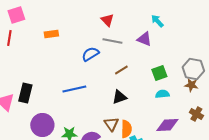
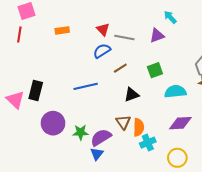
red triangle: (107, 20) -> (103, 29), moved
purple triangle: (144, 39) -> (157, 36), turned -42
brown line: (121, 70) -> (120, 68), moved
green square: (159, 73) -> (155, 70), moved
cyan semicircle: (162, 94) -> (175, 92), size x1.5

